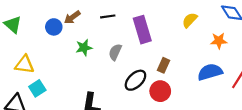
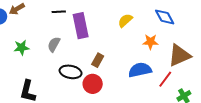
black line: (108, 16) -> (59, 12), moved
green star: (84, 48) -> (21, 48), moved
black ellipse: (135, 80) -> (71, 72), turned 50

